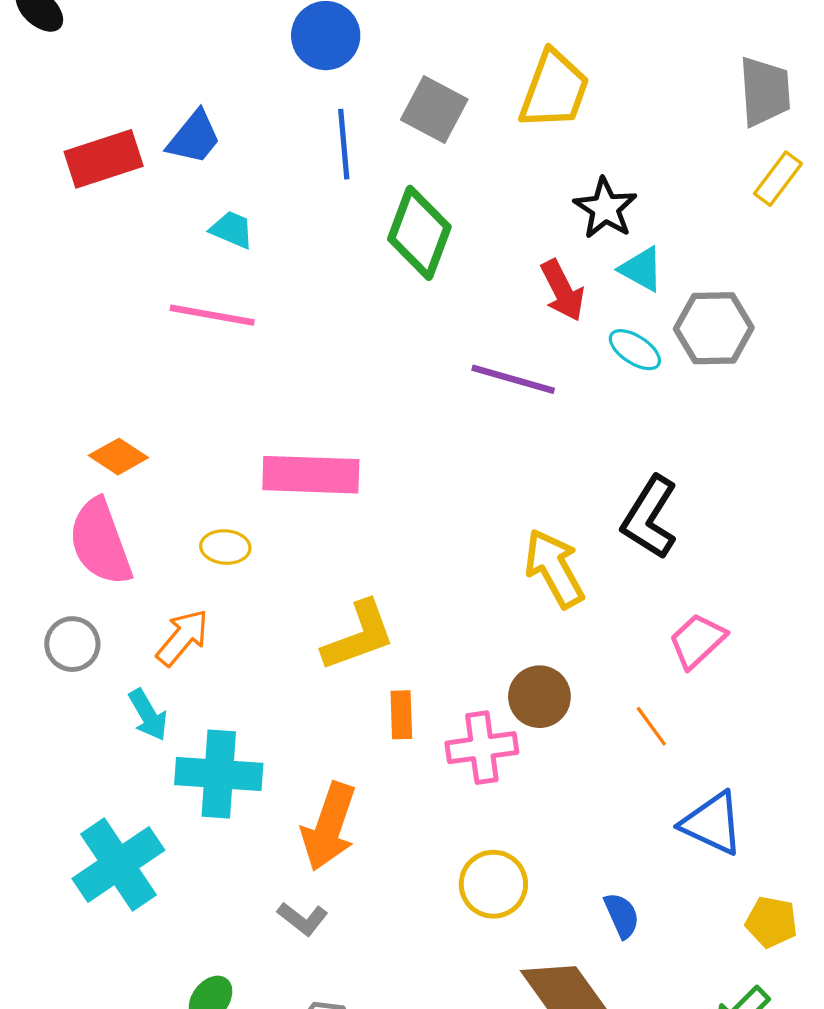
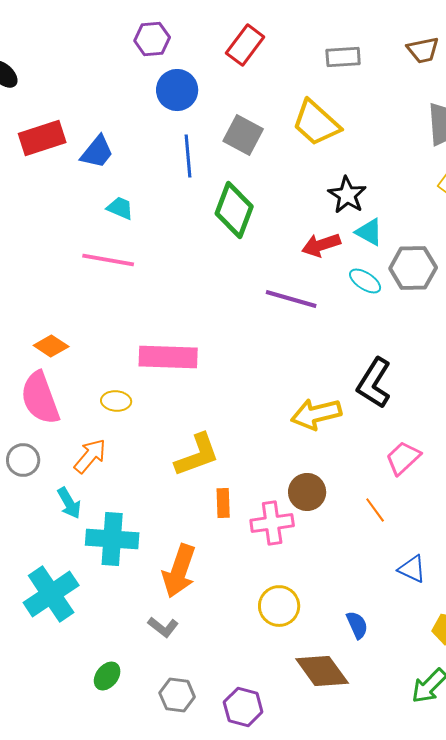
yellow trapezoid: (554, 90) -> (316, 123), turned 112
red rectangle: (104, 159) -> (42, 138), moved
red arrow: (562, 290) -> (321, 245), turned 99
yellow arrow: (554, 568) -> (316, 414), turned -75
blue triangle: (712, 823) -> (412, 569), size x0.7

